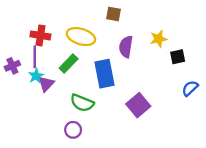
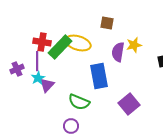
yellow star: (159, 39) -> (134, 45), moved
green rectangle: (69, 64) -> (60, 47), moved, size x1.4

